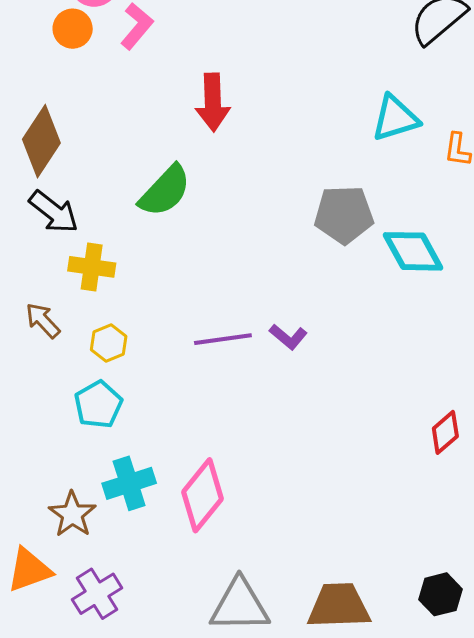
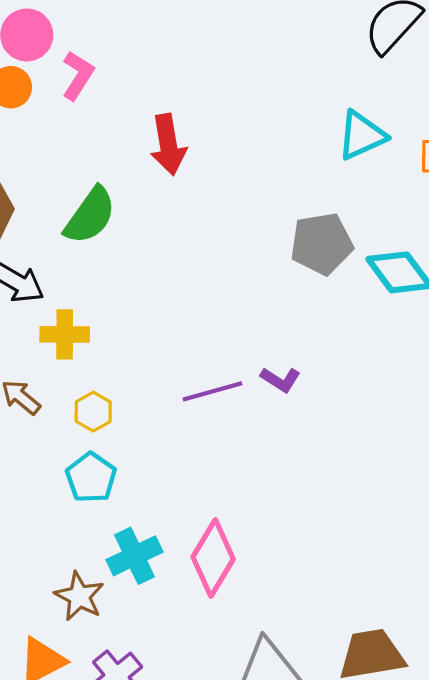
green semicircle: (165, 191) -> (90, 216), moved

